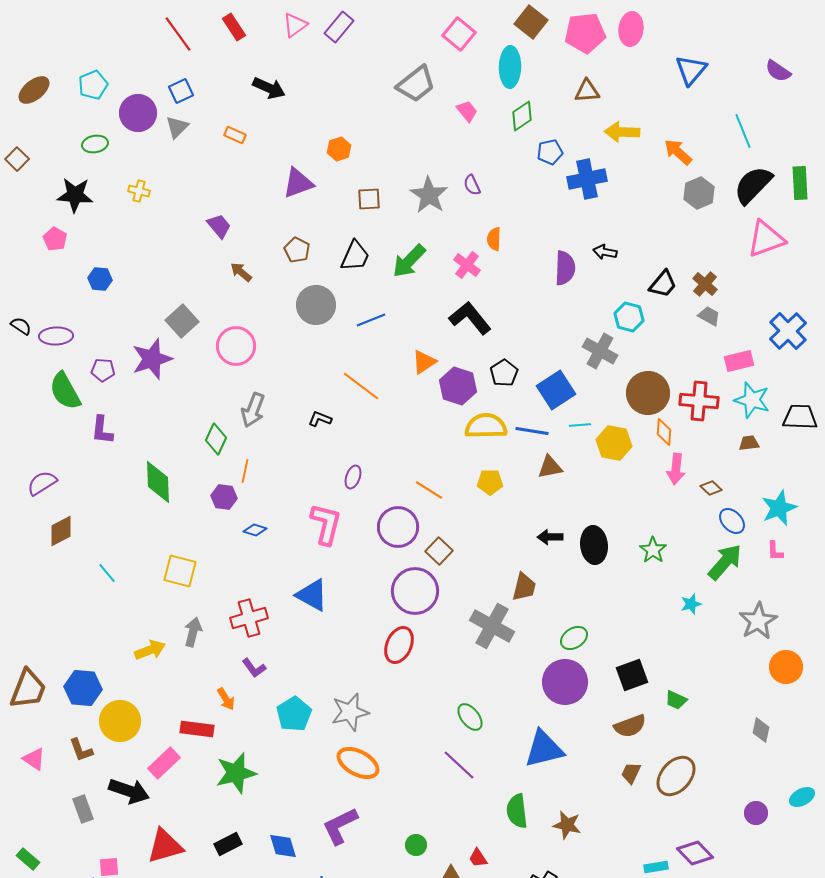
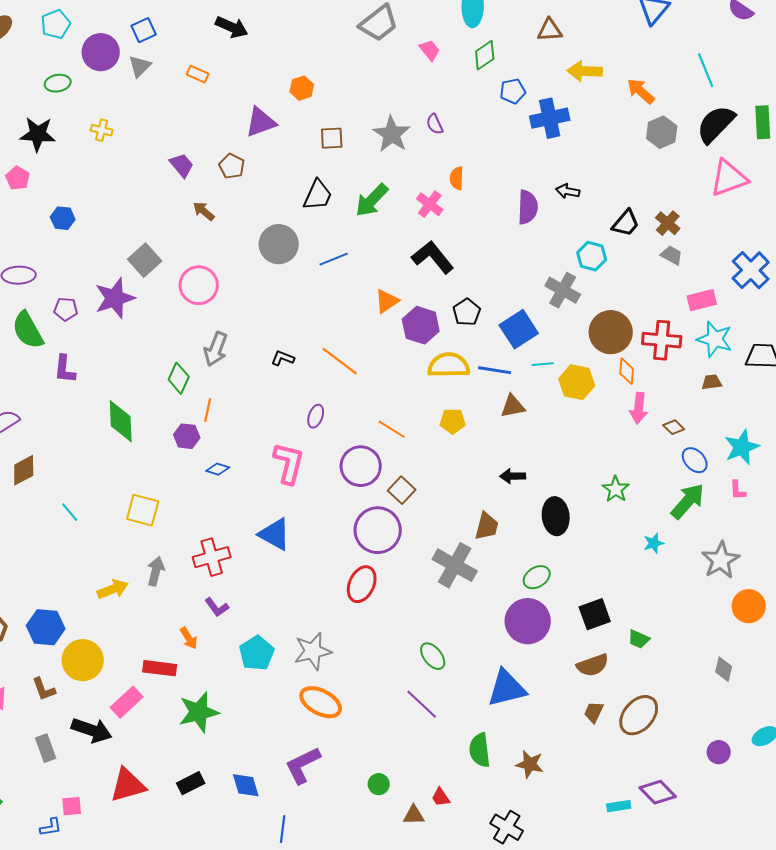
brown pentagon: (297, 250) -> (232, 166), moved
orange line: (361, 386) -> (340, 361), moved
black ellipse: (594, 545) -> (556, 516), moved

